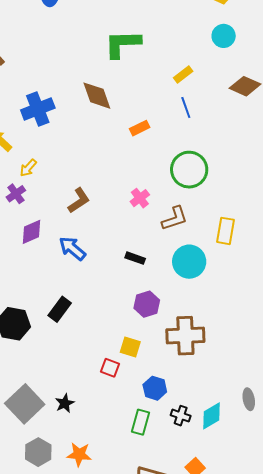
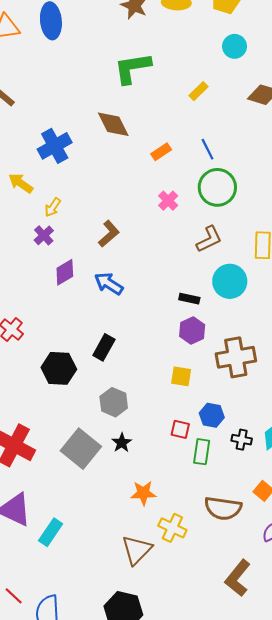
blue line: (186, 108) -> (208, 149), moved
pink cross: (140, 198) -> (168, 201), moved
black rectangle: (135, 258) -> (189, 299), moved
red square: (110, 368) -> (180, 429), moved
gray hexagon: (38, 452) -> (114, 402), moved

